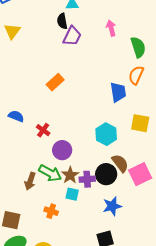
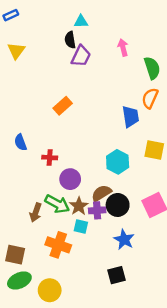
blue semicircle: (16, 116) -> (21, 142), turned -133
red cross: (43, 130) -> (50, 158), turned -32
brown semicircle: (120, 163) -> (101, 193), moved, turned -84
blue star: (112, 206) -> (124, 240), turned -30
orange cross: (51, 211) -> (58, 245), size x1.6

